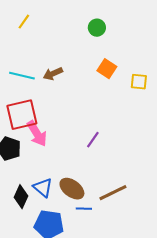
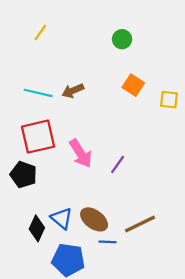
pink arrow: (37, 134) -> (81, 153), moved

